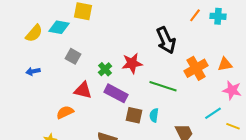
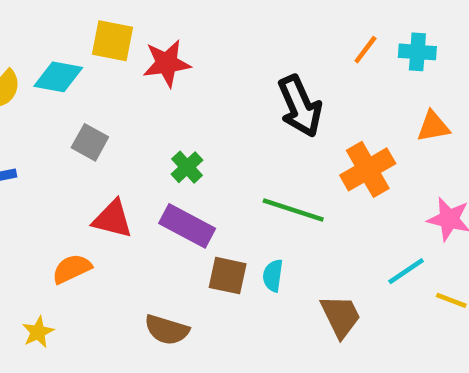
red star: (132, 63) -> (167, 63), moved
orange triangle: (225, 64) -> (433, 126), moved
green cross: (105, 69) -> (187, 167), moved

